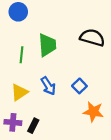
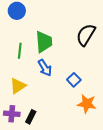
black semicircle: (92, 38) -> (86, 35), turned -75
blue arrow: (48, 86) -> (45, 68), moved

